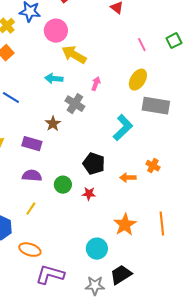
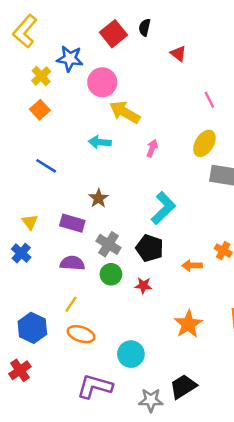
gray cross: (75, 104) -> (108, 244), moved
cyan L-shape: (123, 128) -> (163, 208), moved
cyan circle: (97, 249) -> (131, 354), moved
orange ellipse: (30, 250) -> (81, 334), moved

